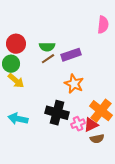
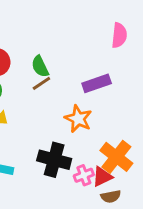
green semicircle: (47, 47) -> (40, 66), turned 63
purple rectangle: (71, 55) -> (97, 83), moved

